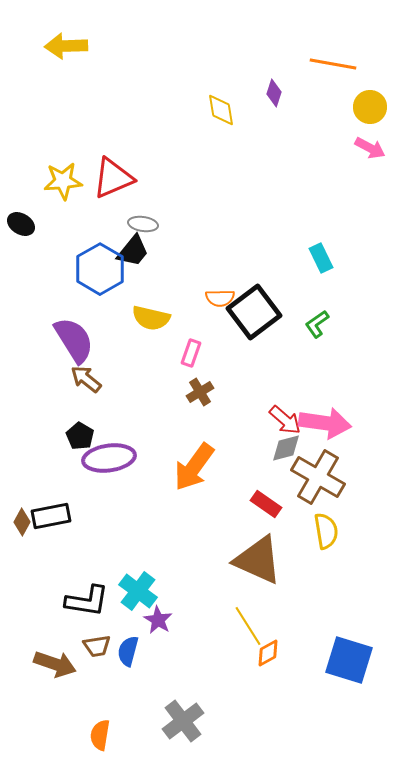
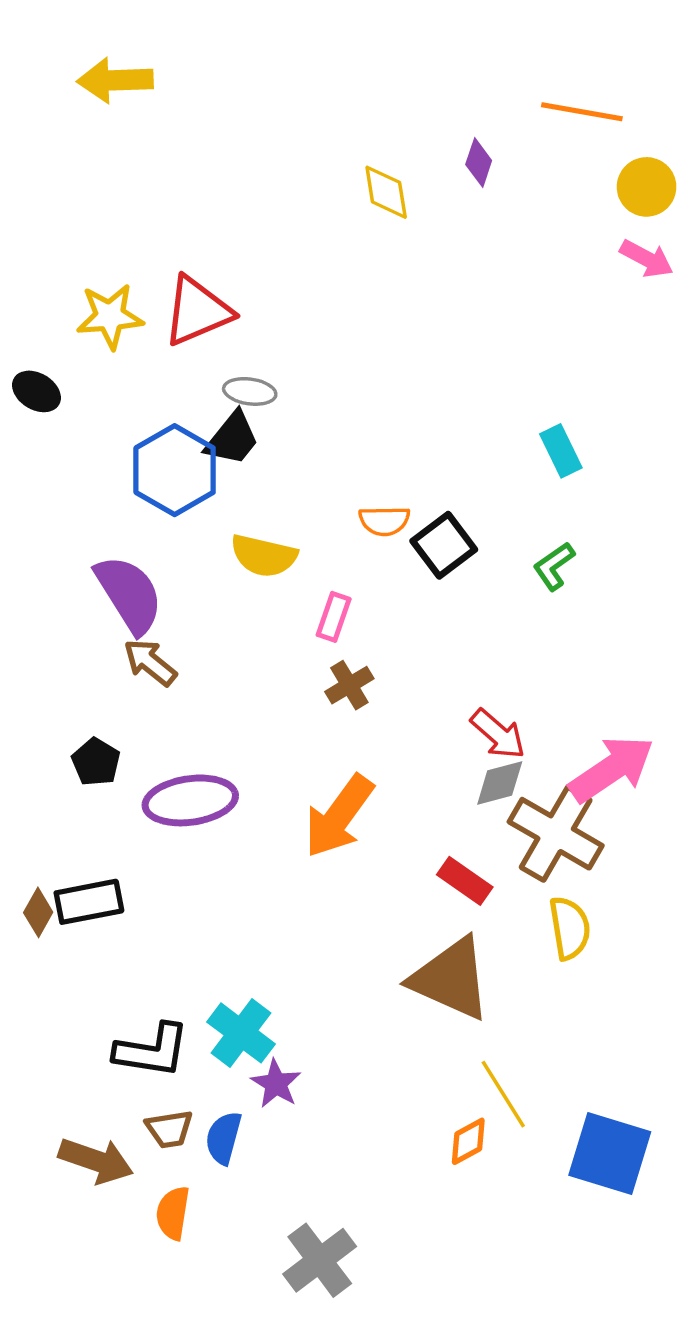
black square: (254, 312) -> (444, 545), size x0.7
pink arrow: (325, 423) -> (612, 769), moved, turned -42
black pentagon: (80, 436) -> (96, 762), moved
yellow line: (248, 626) -> (503, 1094), moved
orange semicircle: (100, 735) -> (173, 1213), moved

